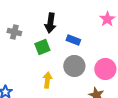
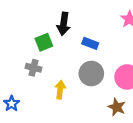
gray cross: (14, 32) -> (34, 68), moved
green square: (42, 47) -> (44, 42), moved

